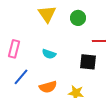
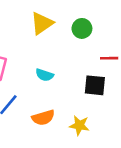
yellow triangle: (47, 14) -> (42, 23), turned 30

